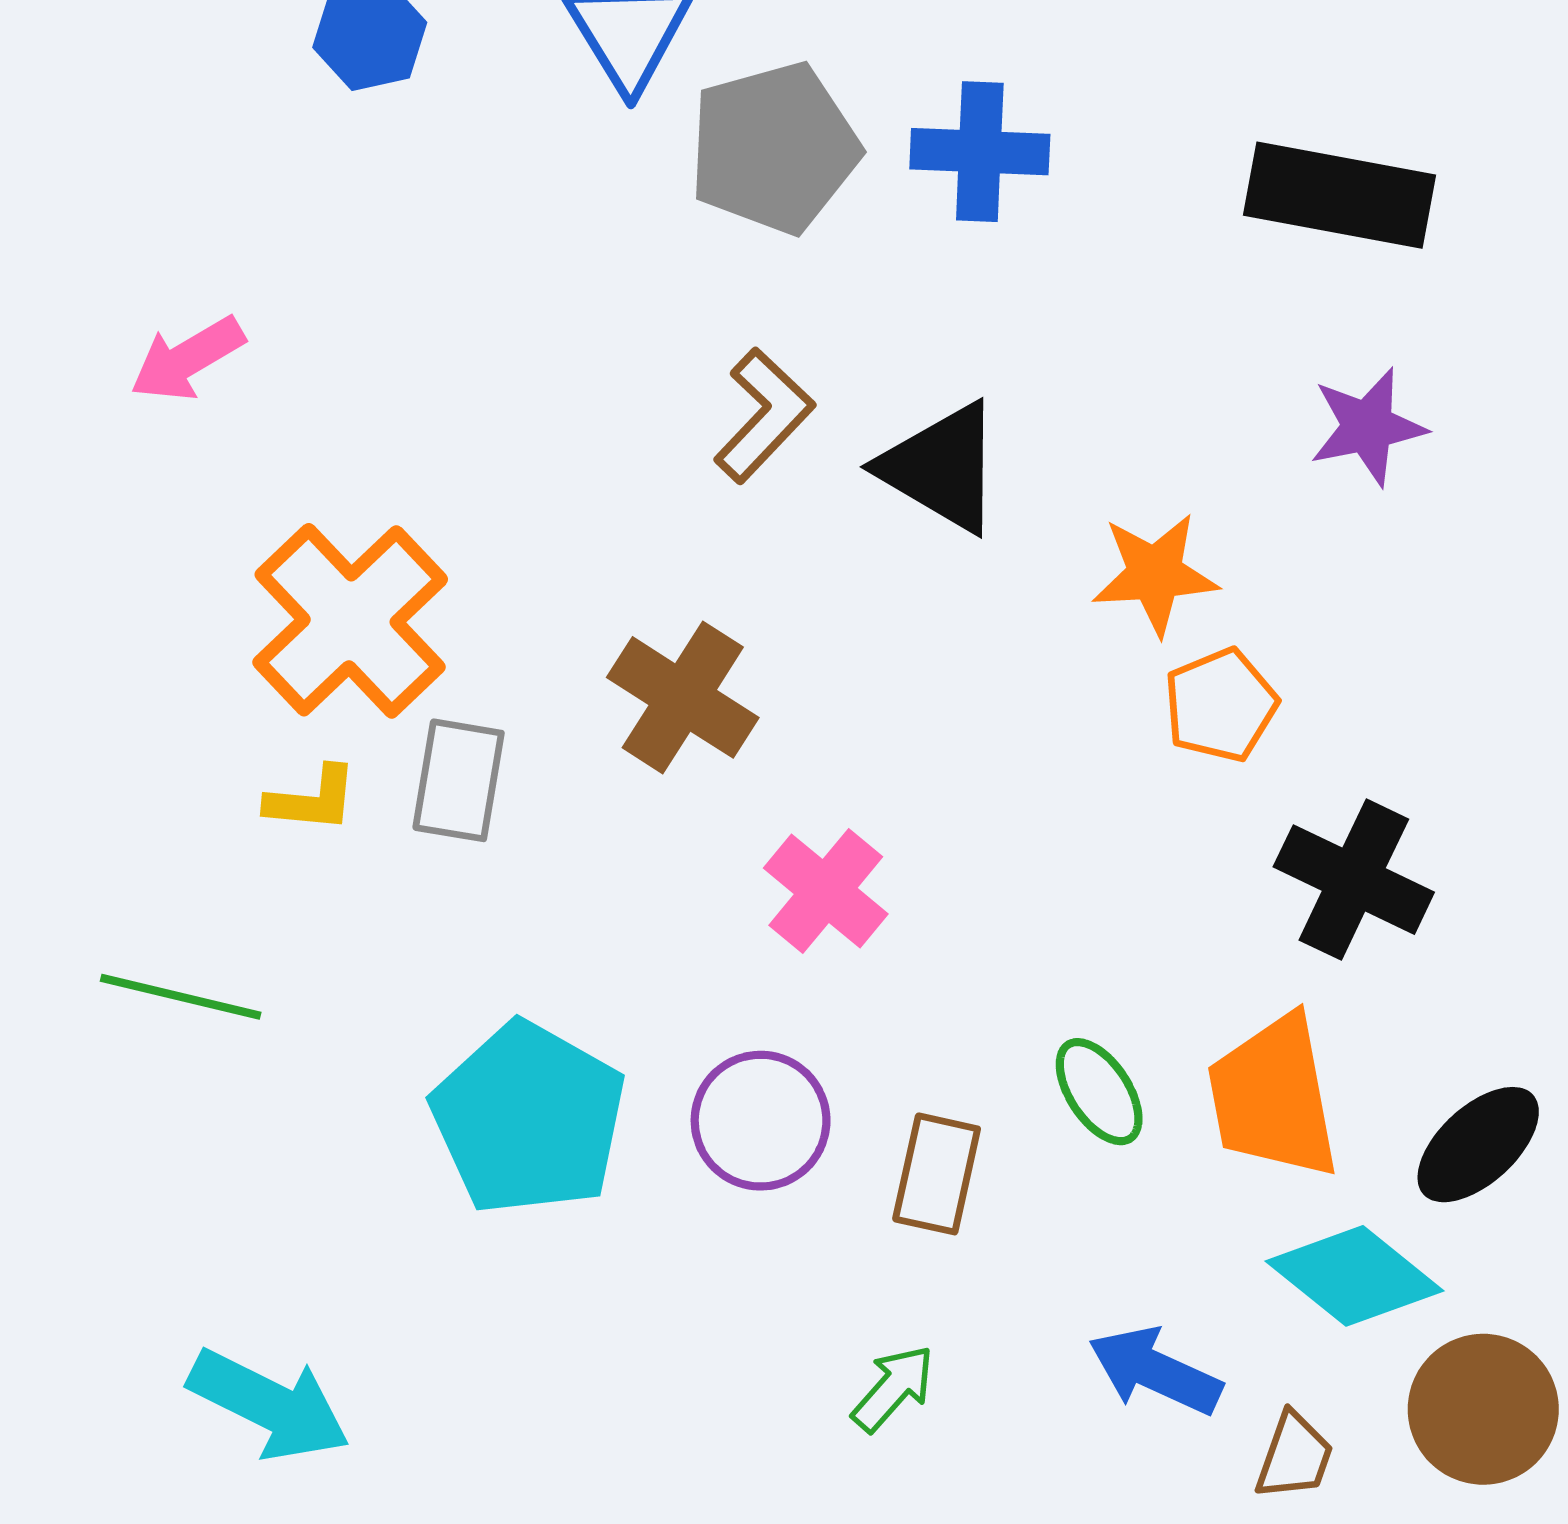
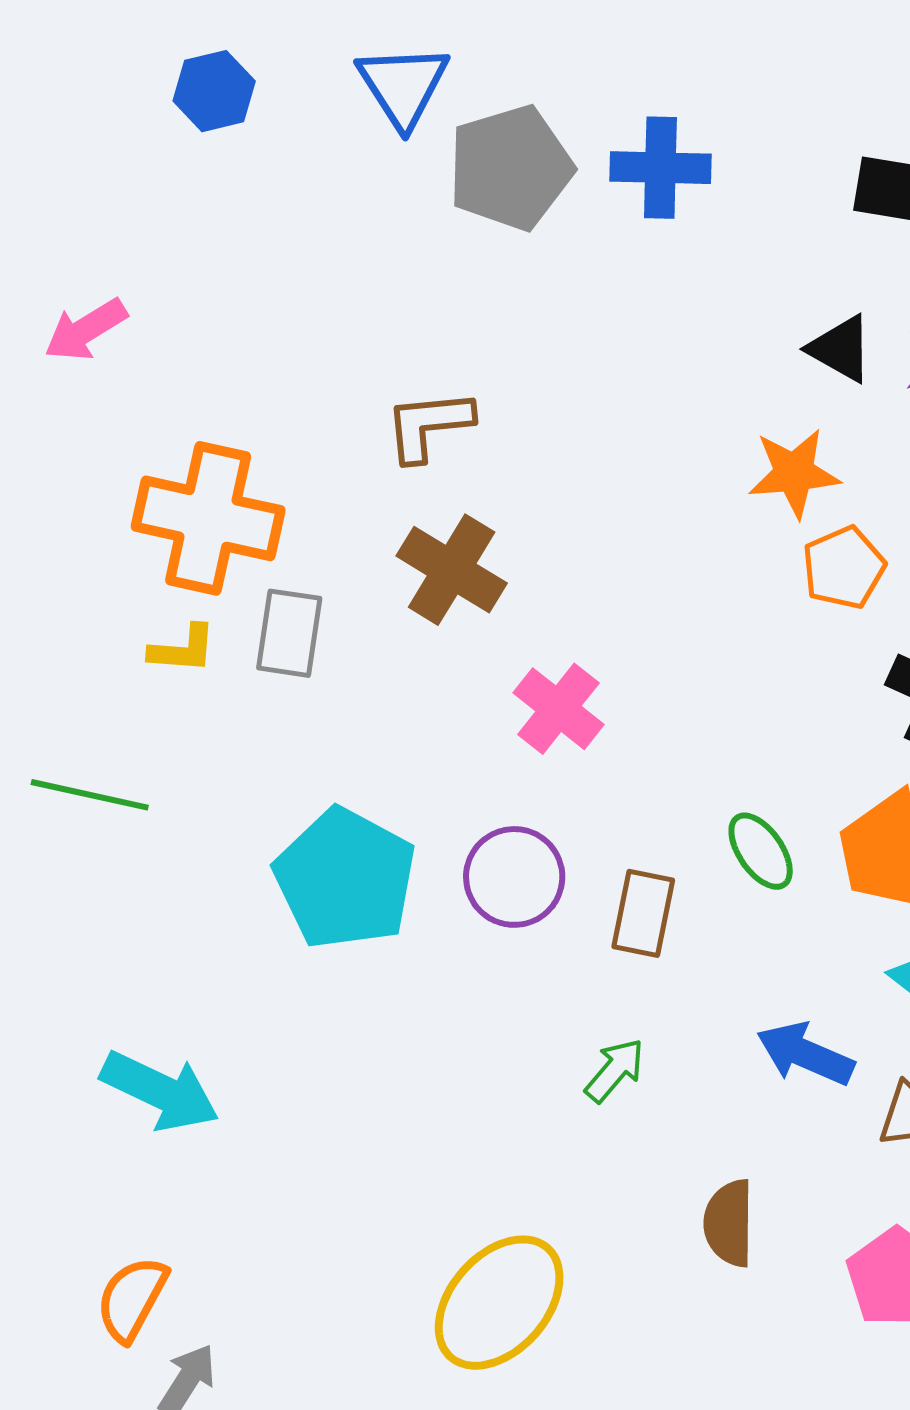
brown L-shape: (764, 416) -> (429, 425), moved, turned -138
black triangle: (941, 467) -> (841, 349), moved, size x0.7
orange cross: (350, 621) -> (208, 518), turned -33

